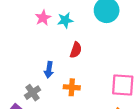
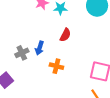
gray cross: (33, 93) -> (22, 53), moved

